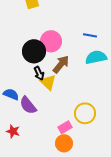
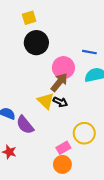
pink circle: (51, 41) -> (63, 68), moved
black circle: (34, 51) -> (36, 43), moved
black arrow: (39, 73) -> (60, 102), moved, turned -40

